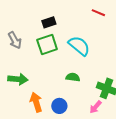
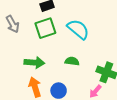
green arrow: (18, 79) -> (34, 63), moved

